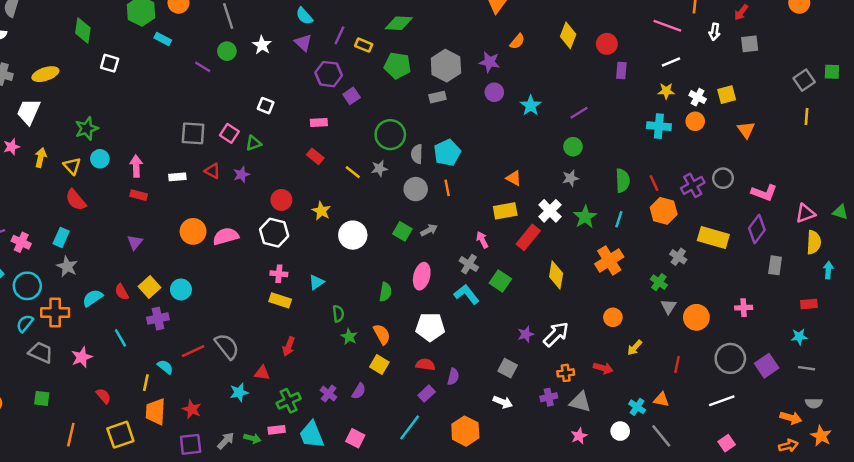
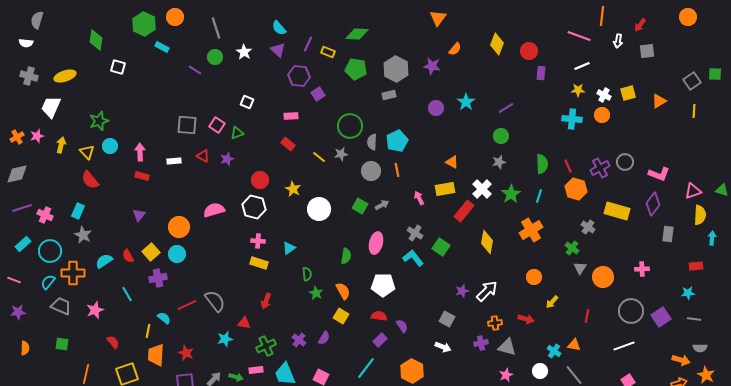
purple circle: (494, 92) -> (436, 108), moved
orange triangle: (746, 130) -> (659, 101), moved, turned 35
orange circle: (193, 231) -> (179, 227), moved
pink arrow: (482, 240) -> (419, 198), moved
purple semicircle: (453, 377) -> (402, 326), turned -48

